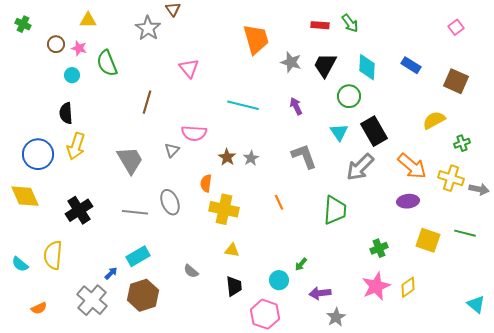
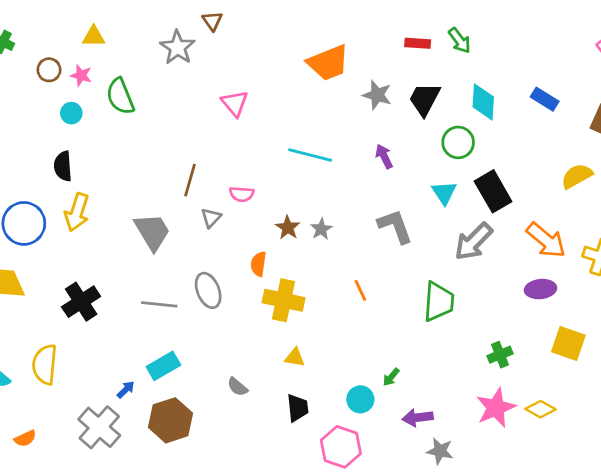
orange trapezoid: (256, 39) -> (328, 63), turned 84
brown line: (147, 102) -> (190, 180), moved
pink semicircle: (194, 133) -> (242, 194), size x0.7
yellow diamond: (408, 287) -> (540, 409), turned 65
gray star: (336, 317) -> (440, 451), turned -30

